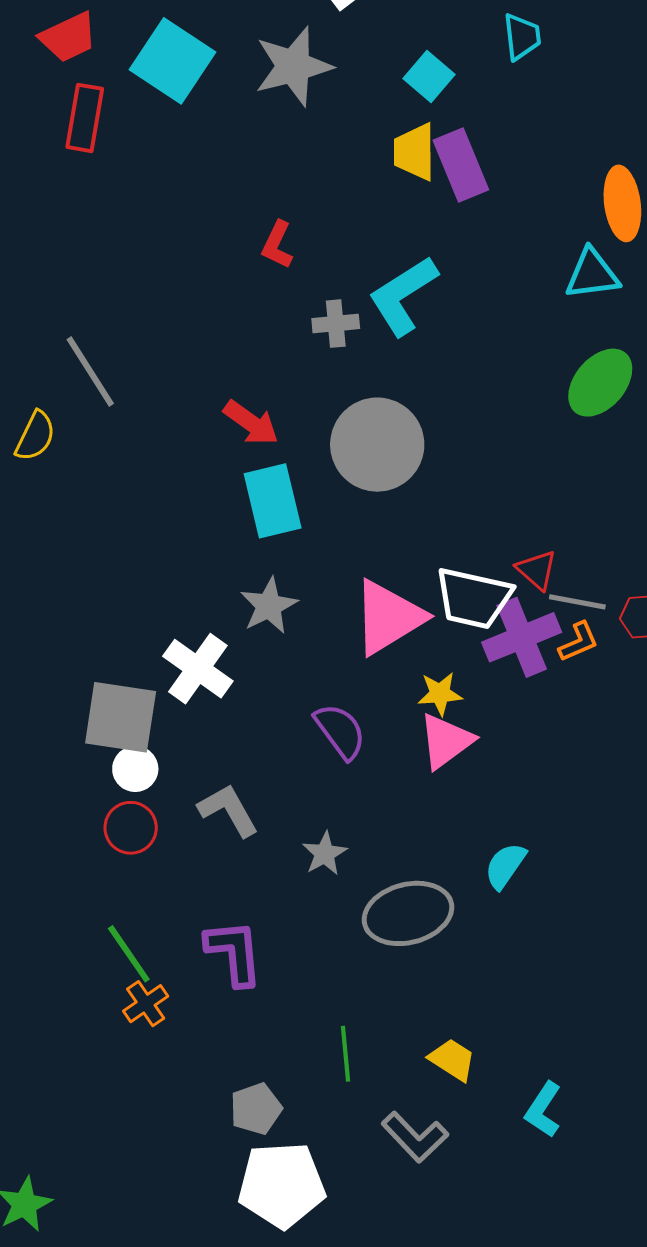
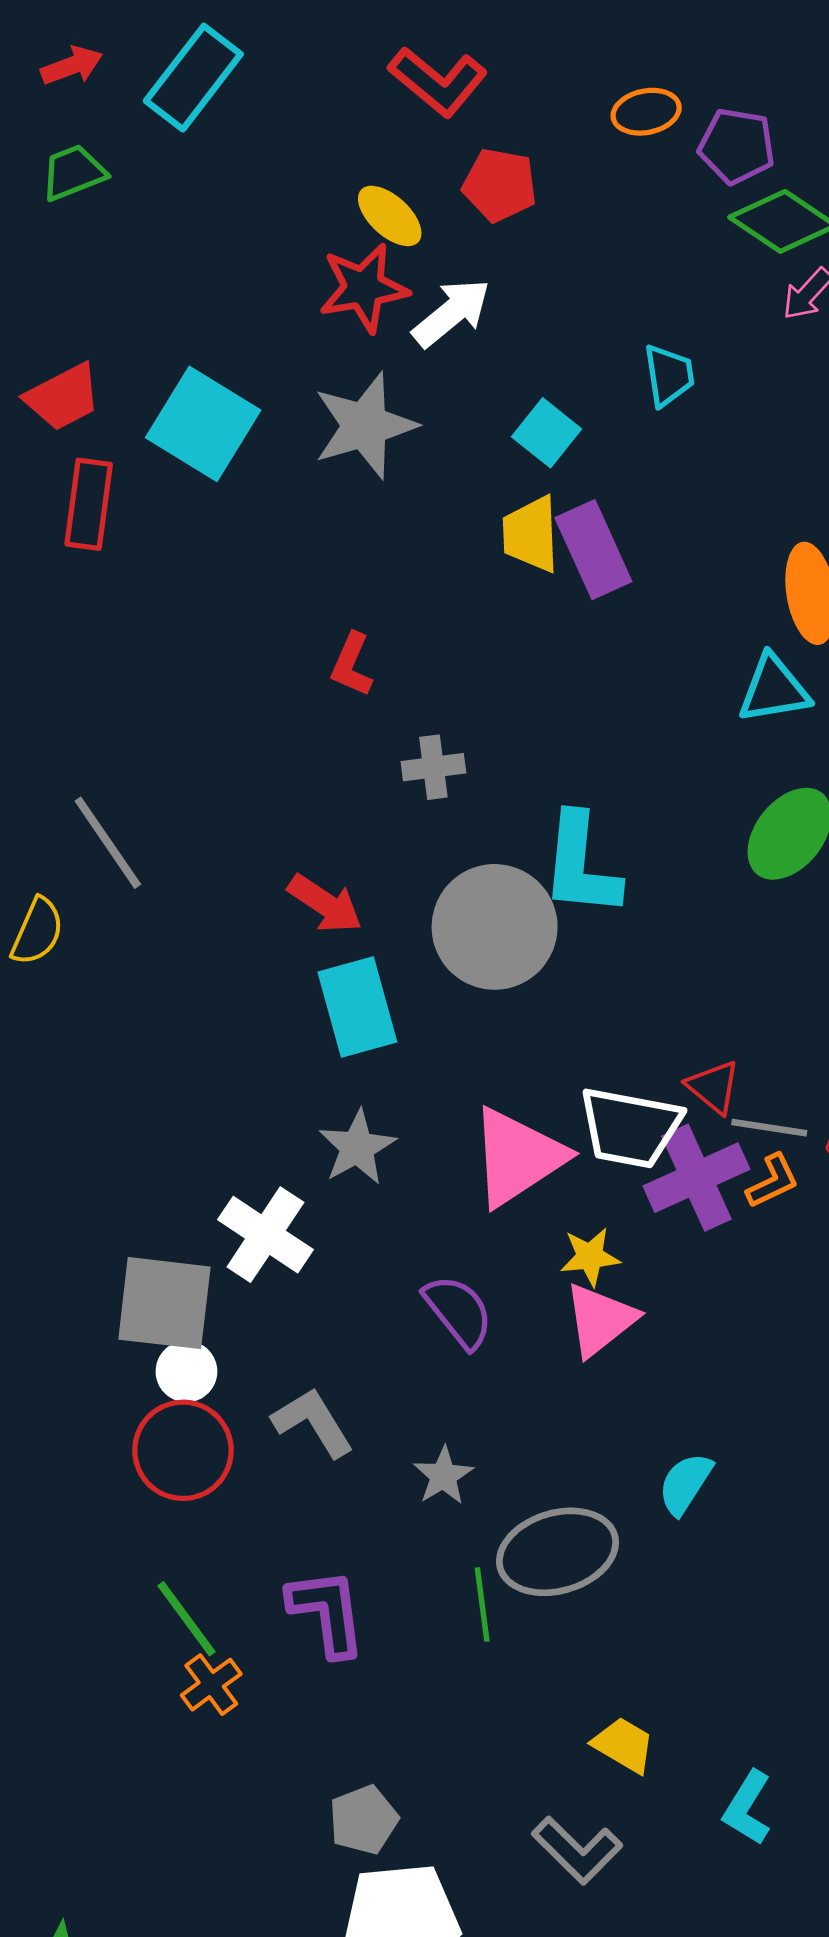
cyan L-shape: (403, 296) -> (581, 865), moved, turned -50
red circle: (131, 828) -> (183, 1450), size x1.4
green line: (346, 1054) -> (482, 1605), moved

